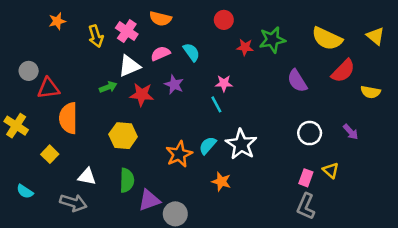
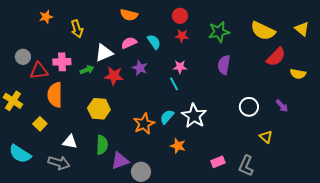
pink cross: (127, 31) -> (62, 62), moved, turned -36
red star: (245, 47) -> (182, 36), moved
purple semicircle: (297, 81) -> (224, 65), moved, turned 42
pink rectangle: (306, 178) -> (218, 162), moved, turned 48
cyan semicircle: (25, 191) -> (20, 154), size x1.6

